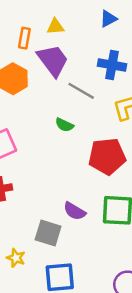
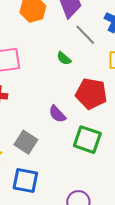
purple semicircle: (74, 211) -> (57, 114), moved

